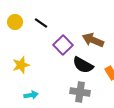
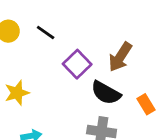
brown arrow: (93, 40) -> (120, 57), turned -80

